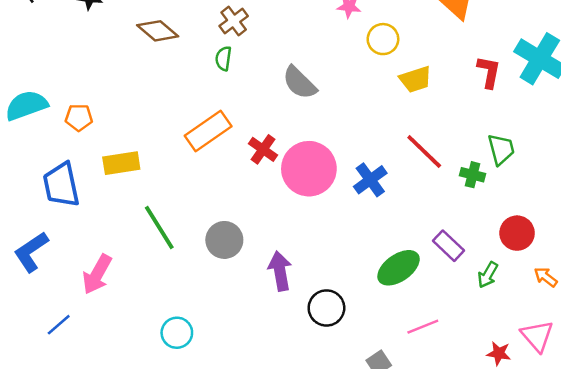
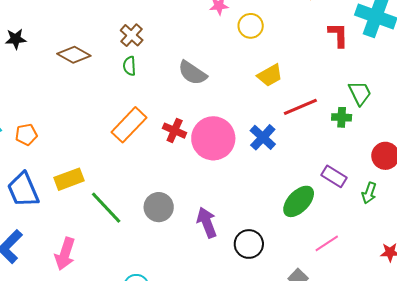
yellow trapezoid: (416, 79) -> (270, 75), moved
red line: (424, 152) -> (300, 107), turned -56
yellow rectangle: (121, 163) -> (69, 179), moved

